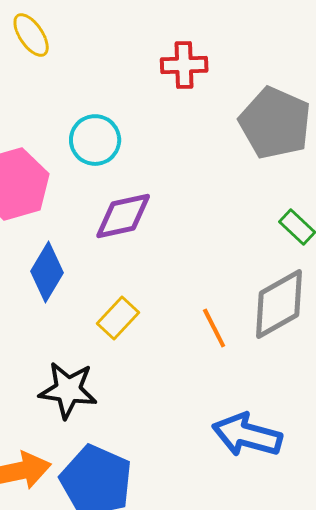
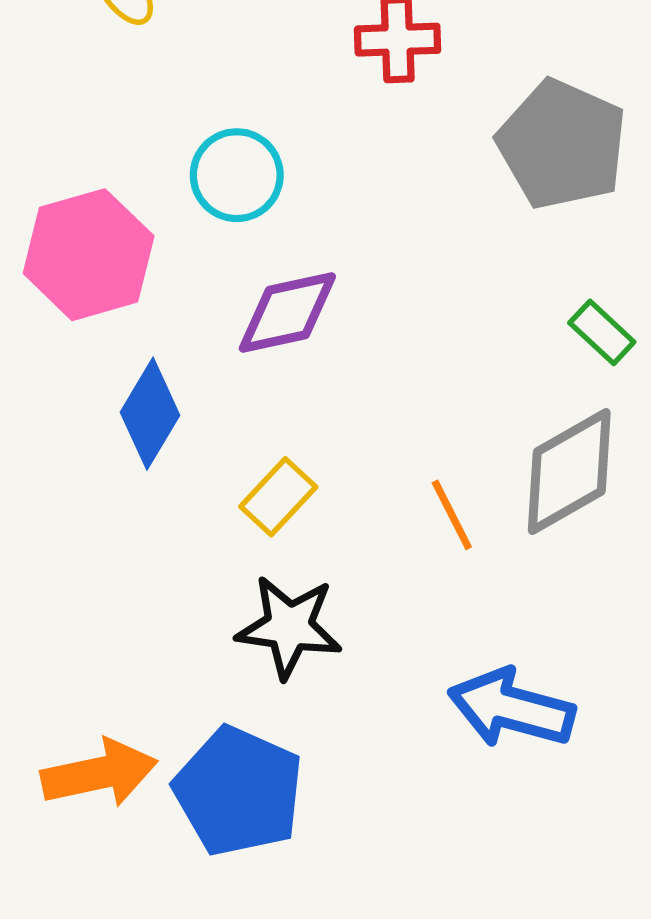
black star: (68, 390) -> (289, 627), moved

